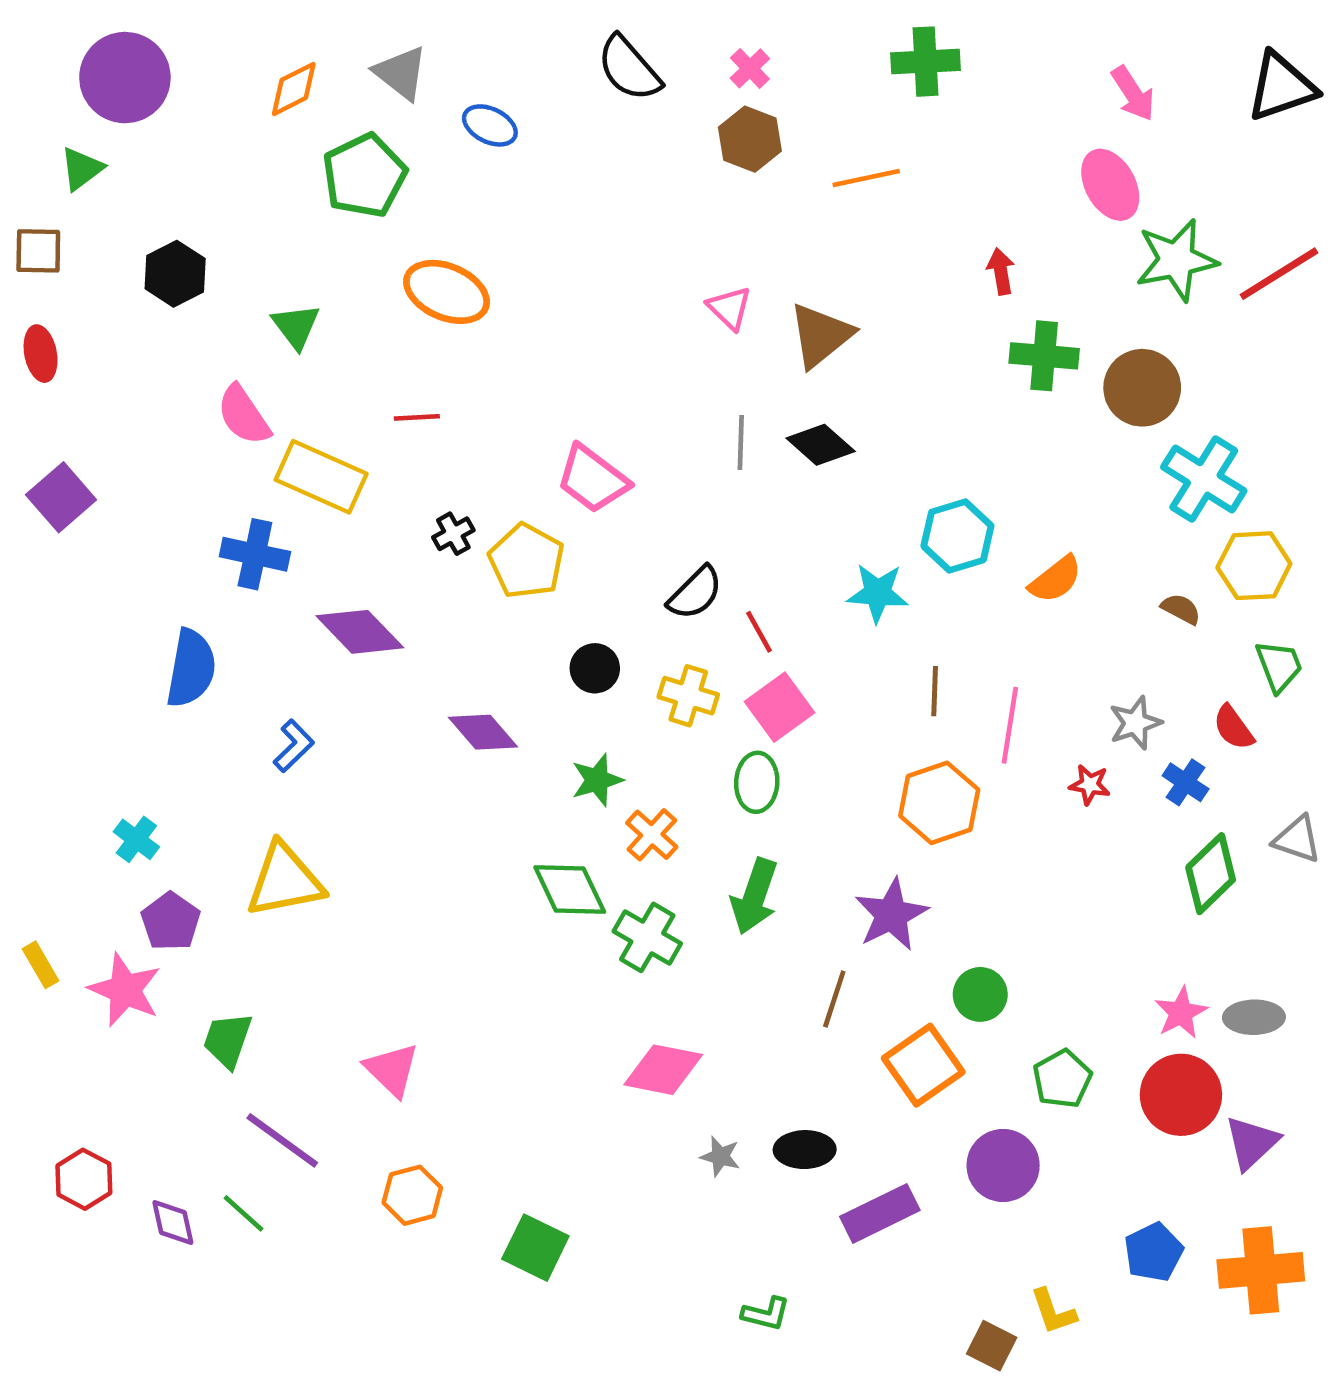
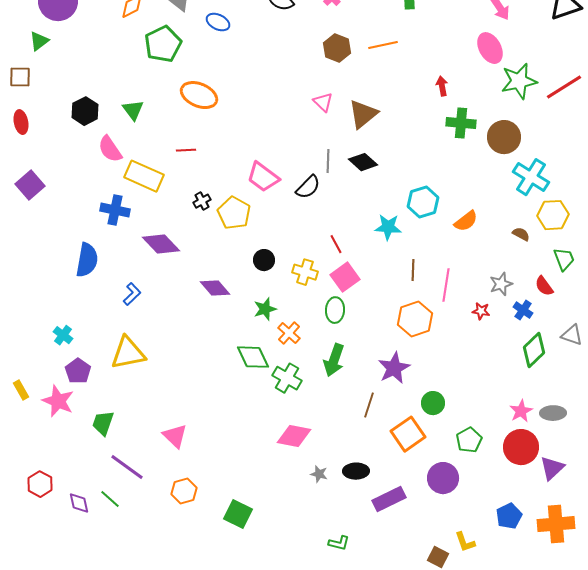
brown hexagon: (750, 139) -> (337, 48), moved
black hexagon: (175, 274) -> (85, 111), moved
black semicircle: (695, 593) -> (308, 187), moved

